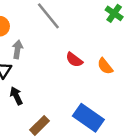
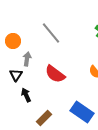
red semicircle: (74, 60) -> (55, 74), moved, size x1.5

